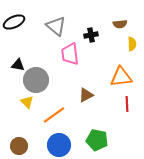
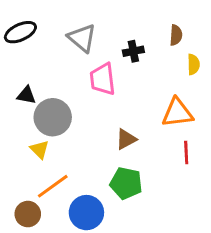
brown semicircle: (120, 24) -> (176, 35), turned -80
orange line: (54, 115) -> (53, 186), moved
green pentagon: (97, 140) -> (126, 183), moved

